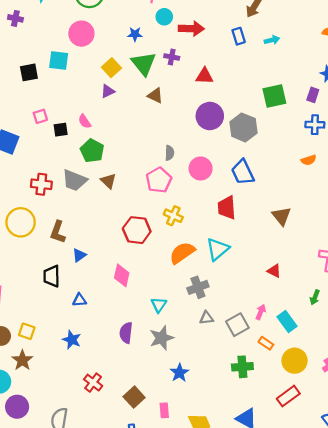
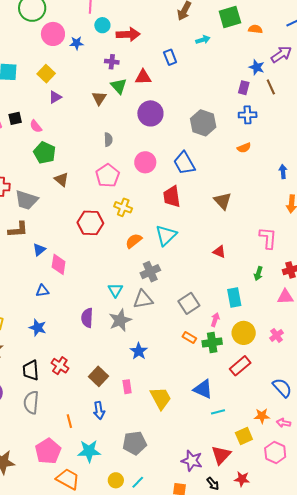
pink circle: (81, 34) -> (53, 34), moved
blue rectangle: (239, 36) -> (170, 57), moved
green triangle: (144, 64) -> (119, 86), moved, size x0.7
yellow square: (111, 68) -> (46, 74), moved
brown triangle: (155, 96) -> (99, 98), turned 42
green square: (274, 96) -> (230, 17), moved
gray hexagon: (243, 127) -> (203, 123), moved
black square: (61, 130) -> (15, 118), moved
gray semicircle: (170, 153) -> (108, 140), moved
gray trapezoid: (75, 180) -> (26, 200), moved
brown L-shape: (58, 232) -> (18, 230), turned -110
orange semicircle: (182, 253) -> (134, 241), size x0.7
pink diamond: (122, 275) -> (59, 264), moved
black trapezoid: (52, 276) -> (31, 370), moved
pink arrow: (261, 312) -> (215, 320), moved
gray triangle: (206, 318) -> (143, 299), moved, size x1.5
cyan rectangle: (287, 322) -> (234, 297), turned 30
orange rectangle: (266, 343) -> (189, 337), moved
green cross: (242, 367) -> (212, 343), moved

